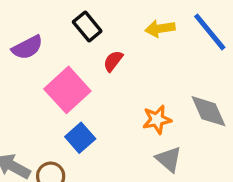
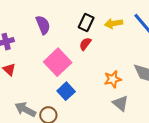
black rectangle: (87, 26) -> (86, 23), moved, turned 66
purple semicircle: (27, 47) -> (43, 25), moved, turned -84

